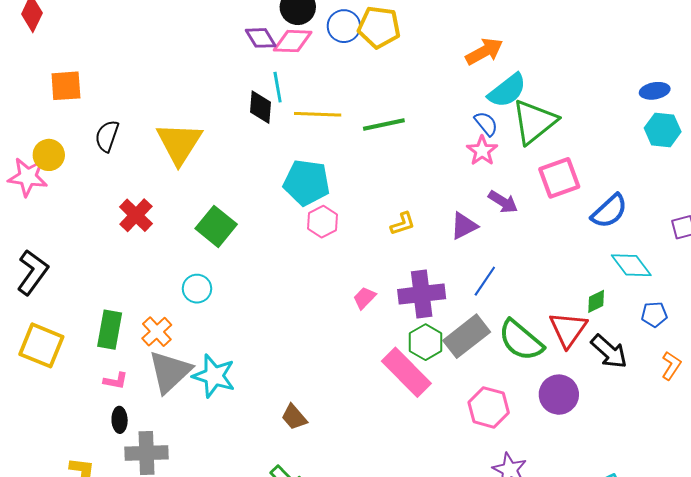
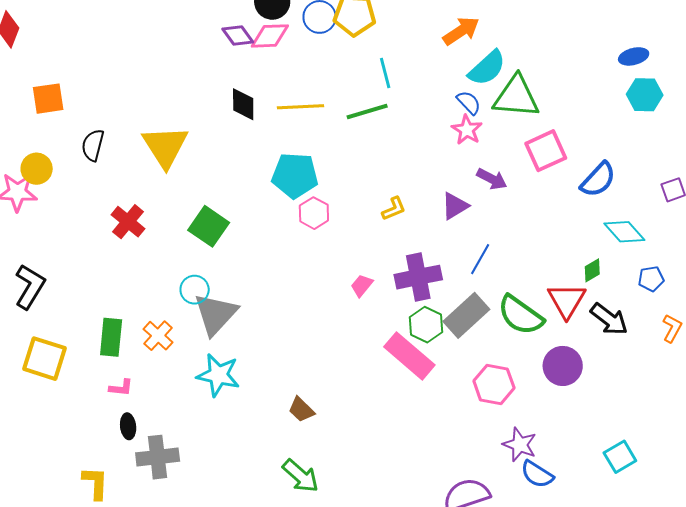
cyan line: (278, 87) -> (385, 73), moved
green triangle: (534, 122) -> (516, 97), turned 48
gray triangle: (170, 372) -> (216, 314), moved

